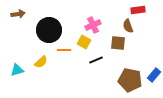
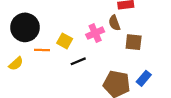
pink cross: (93, 25) -> (95, 33), moved
brown square: (118, 43) -> (134, 42), moved

